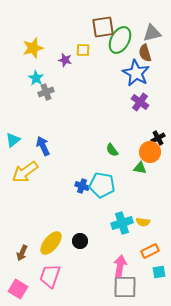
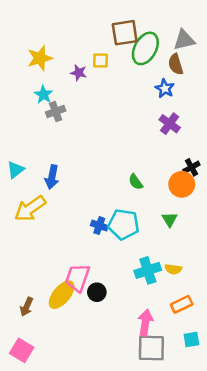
blue star: (136, 73) -> (165, 88), size x0.6
blue arrow: (43, 146) -> (52, 177), turned -144
green triangle: (140, 168) -> (170, 219), moved, turned 48
cyan square: (159, 272) -> (191, 340), moved
pink trapezoid: (50, 276) -> (77, 278), moved

